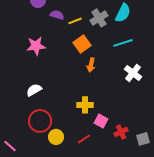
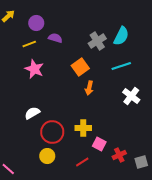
yellow line: (75, 21) -> (29, 44), moved
pink star: (36, 46) -> (34, 69), turned 30
red circle: (40, 121) -> (52, 132), moved
yellow circle: (56, 137) -> (47, 156), moved

